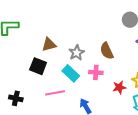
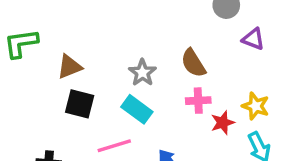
brown triangle: (49, 45) -> (70, 67), moved
pink cross: (96, 72) -> (198, 101), moved

